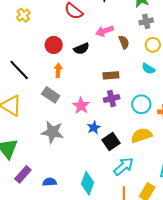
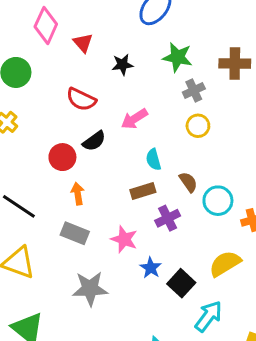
brown semicircle: (124, 42) -> (188, 182), moved
yellow circle: (153, 45) -> (198, 126), moved
black semicircle: (81, 49) -> (94, 141), moved
cyan semicircle: (148, 69) -> (153, 160), moved, turned 56
brown rectangle: (111, 75) -> (143, 191), moved
cyan circle: (141, 104) -> (218, 201), moved

